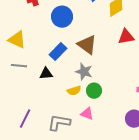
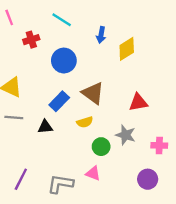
red triangle: (126, 37) -> (138, 102), moved
gray star: (84, 72) -> (126, 135), moved
yellow semicircle: (74, 91) -> (85, 122), moved

